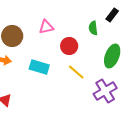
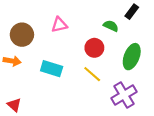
green semicircle: (93, 28) -> (111, 26), turned 120
red circle: (69, 46) -> (94, 48), moved

